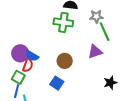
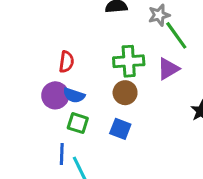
green cross: (63, 22) -> (129, 61), moved
red semicircle: (28, 65) -> (66, 62), moved
green square: (18, 77) -> (78, 123), moved

